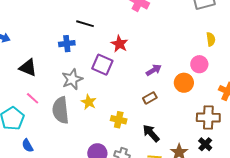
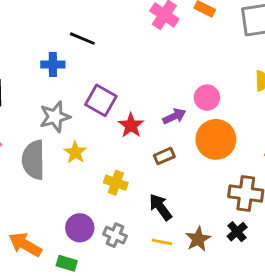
red star: (119, 44) -> (131, 125), moved
pink circle: (199, 64) -> (207, 98), moved
orange circle: (184, 83) -> (216, 139), size x1.4

